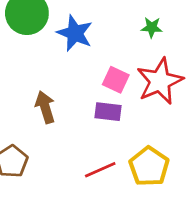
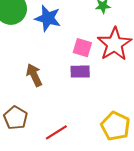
yellow pentagon: (149, 166) -> (115, 126), moved
red line: (100, 170) -> (56, 132), moved

